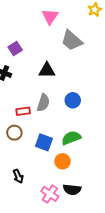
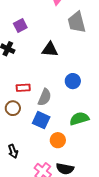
gray trapezoid: (72, 40) -> (77, 22), turned 30
gray semicircle: (43, 103) -> (45, 97), moved
green semicircle: (71, 138) -> (79, 119), moved

